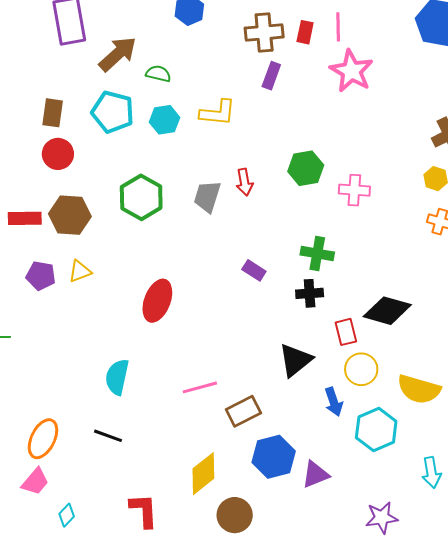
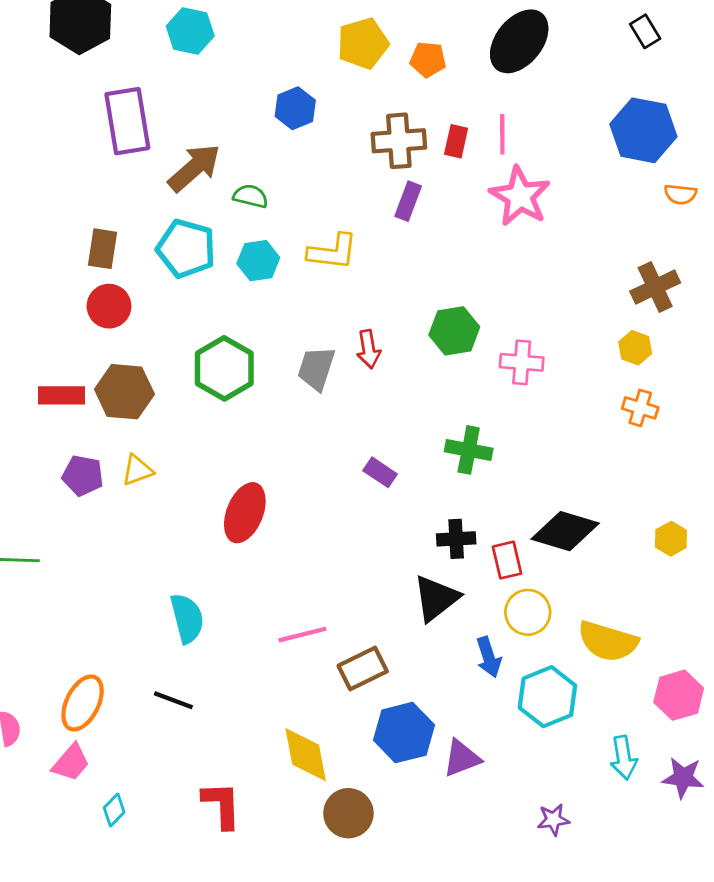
black cross: (310, 293) -> (456, 539), moved
cyan semicircle: (117, 377) -> (187, 618), turned 153
yellow diamond: (203, 474) -> (306, 755), turned -63
purple star: (382, 518) -> (553, 820), size x0.7

